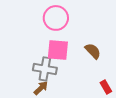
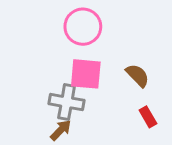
red rectangle: (106, 87) -> (148, 117), moved

